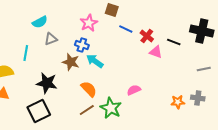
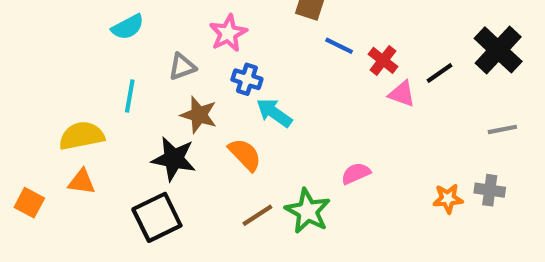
cyan semicircle: (40, 22) -> (128, 27), moved
pink star: (89, 23) -> (228, 33), moved
black cross: (202, 31) -> (498, 50), turned 30
black line: (174, 42) -> (440, 73), turned -56
brown star: (71, 62) -> (199, 115), moved
orange semicircle: (89, 89) -> (245, 155), moved

